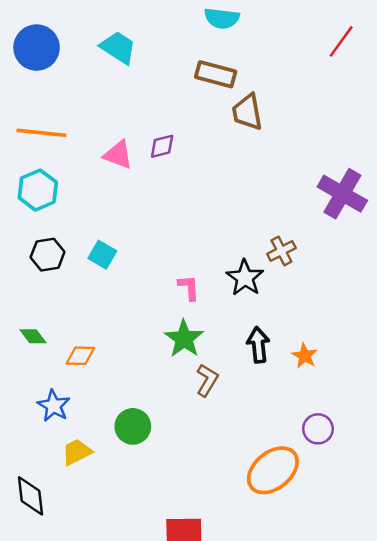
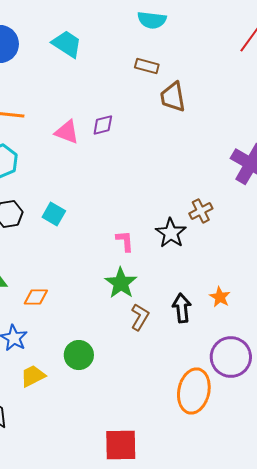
brown rectangle: (216, 74) -> (147, 66), size x0.7
black arrow: (258, 345) -> (182, 308), moved
purple circle: (318, 429) -> (231, 357), size x1.6
orange ellipse: (273, 470) -> (194, 391), turned -39

